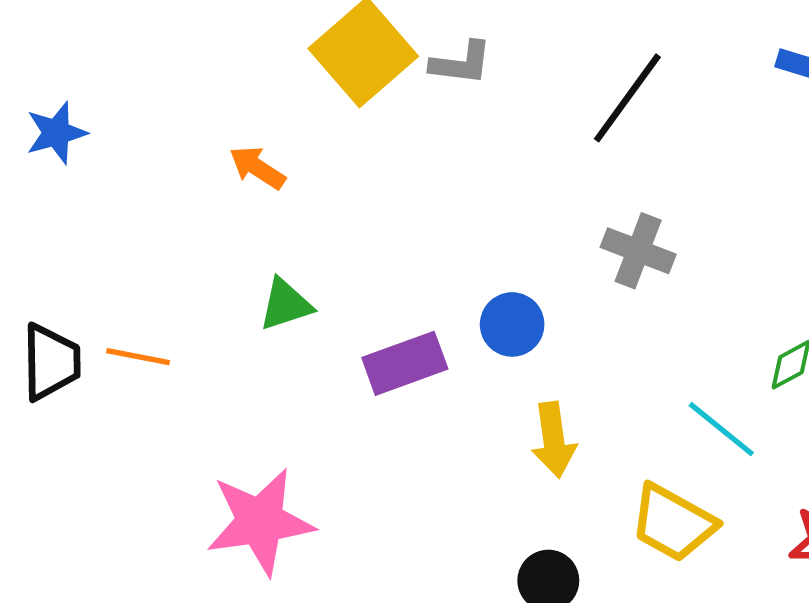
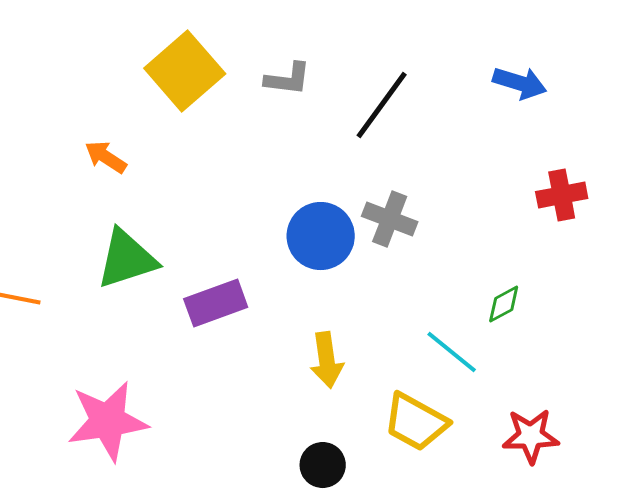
gray L-shape: (461, 63) -> (288, 79), moved
green triangle: (286, 304) -> (127, 259), size x1.5
blue circle: (512, 324) -> (321, 236), moved, size x1.4

